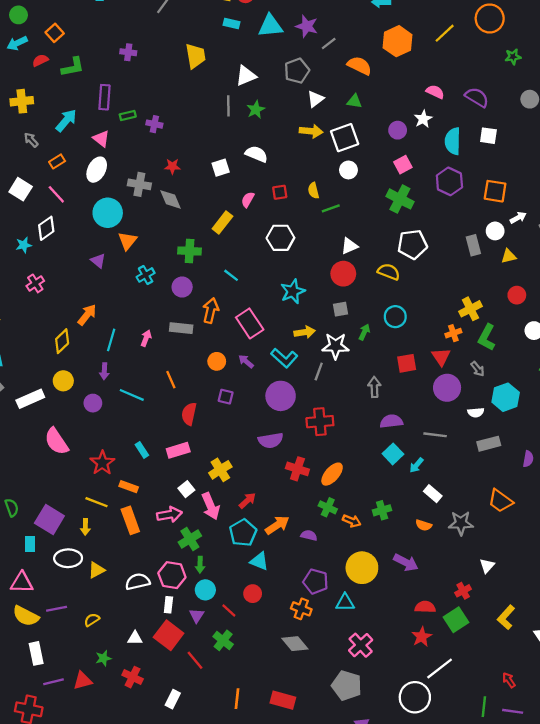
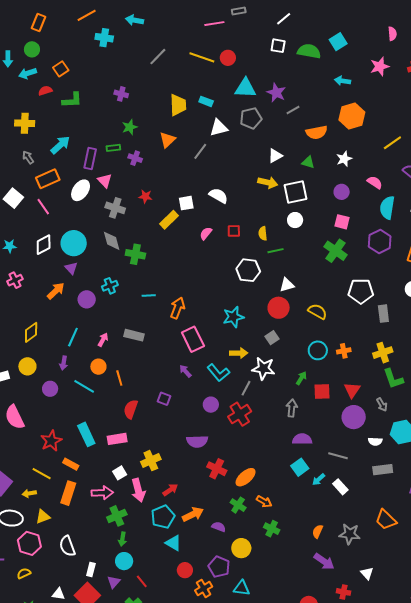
cyan rectangle: (231, 24) -> (206, 101), moved
yellow line: (445, 33) -> (392, 143), moved
orange semicircle: (359, 66) -> (317, 132), turned 135
gray pentagon: (297, 71) -> (251, 118), moved
pink semicircle: (435, 92) -> (375, 182), moved
purple rectangle: (104, 97) -> (90, 158), moved
gray line: (228, 106) -> (200, 151), turned 30
green star: (256, 110) -> (130, 127), moved
white star: (423, 119) -> (344, 159), moved
pink triangle: (101, 139) -> (105, 181), moved
orange rectangle: (57, 161) -> (48, 179), size x1.6
pink square: (403, 165) -> (342, 222), turned 35
gray diamond: (170, 199) -> (112, 241), moved
cyan circle: (108, 213) -> (74, 243), moved
yellow rectangle: (222, 222) -> (169, 220), moved
white diamond: (46, 228) -> (44, 245), moved
white hexagon: (280, 238) -> (248, 270), moved
orange triangle: (127, 241) -> (167, 140), moved
white pentagon: (412, 244) -> (361, 291), moved
gray rectangle: (473, 245) -> (383, 314), moved
green cross: (190, 251) -> (135, 254), moved
cyan line: (231, 275) -> (149, 295), moved, turned -48
purple circle: (182, 287) -> (87, 299), moved
gray square: (340, 309) -> (272, 338), turned -32
orange arrow: (211, 311) -> (177, 308), moved
orange arrow: (87, 315) -> (56, 291), moved
green arrow: (364, 332) -> (301, 378), moved
orange cross: (453, 333) -> (344, 351), moved
green L-shape: (487, 337) -> (393, 379), turned -55
orange circle: (217, 361) -> (98, 367), moved
purple circle: (281, 396) -> (211, 405), size x0.6
red cross: (320, 422) -> (240, 414), moved, turned -35
cyan rectangle: (142, 450) -> (86, 434), size x1.6
white rectangle: (433, 494) -> (340, 487), moved
green cross: (382, 510) -> (272, 529), moved, turned 35
orange rectangle: (130, 520) -> (68, 493), turned 30
orange arrow: (352, 521) -> (264, 502), moved
orange semicircle: (424, 525) -> (318, 531), turned 88
yellow arrow: (85, 527) -> (29, 493), turned 72
purple arrow: (406, 562) -> (324, 562), moved
white triangle: (487, 566) -> (367, 573), turned -32
yellow circle: (362, 568) -> (241, 548), moved, size x0.7
yellow triangle: (96, 570) -> (43, 517), moved
pink hexagon: (172, 575) -> (29, 543), moved
white semicircle: (138, 582) -> (67, 546), turned -105
red cross: (463, 591) -> (344, 592), turned 32
red circle: (253, 594) -> (185, 570), moved
orange cross: (301, 609) -> (204, 588), turned 30

